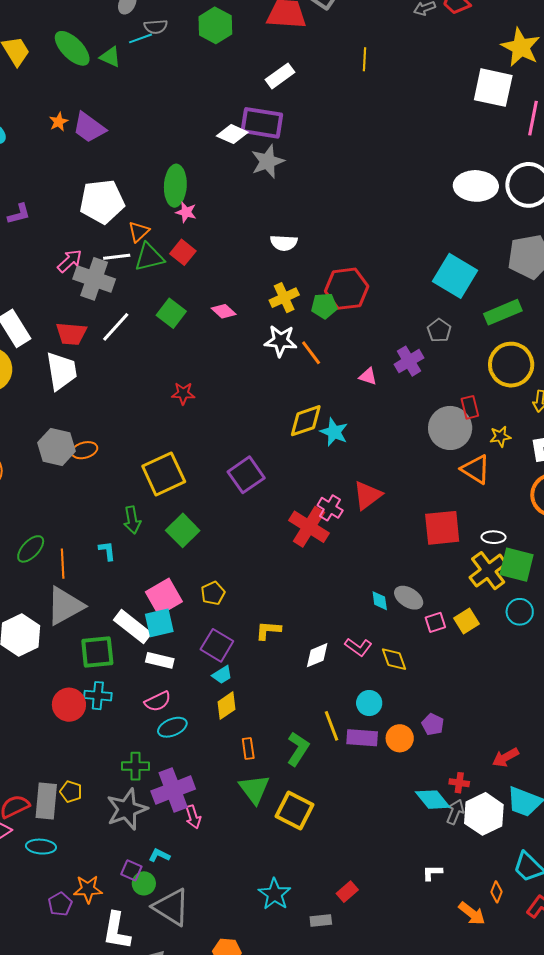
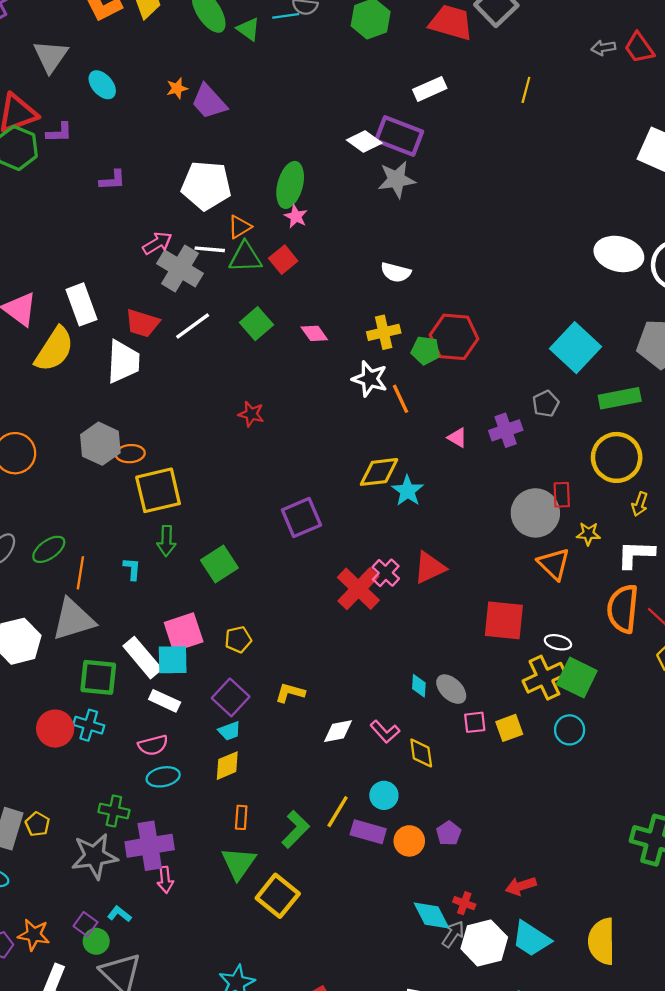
yellow square: (164, 474) -> (158, 490), moved
yellow line: (332, 726) -> (338, 812), turned 40

